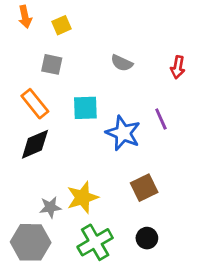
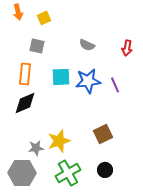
orange rectangle: (35, 104) -> (25, 74), turned 45
blue star: (123, 133) -> (88, 81), moved, turned -30

